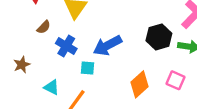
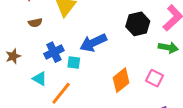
brown semicircle: (44, 27) -> (35, 23), turned 32
black hexagon: (159, 37) -> (138, 24), moved
blue cross: (66, 46) -> (54, 52), moved, turned 30

